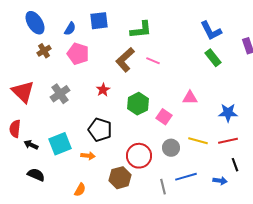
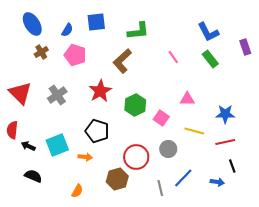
pink line: (153, 61) -> (173, 57), moved, turned 32
red star: (103, 90) -> (100, 91), size x1.6
yellow line: (198, 141) -> (194, 131), moved
blue line: (186, 177) -> (183, 178), turned -30

